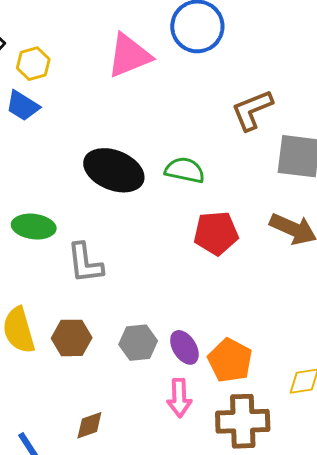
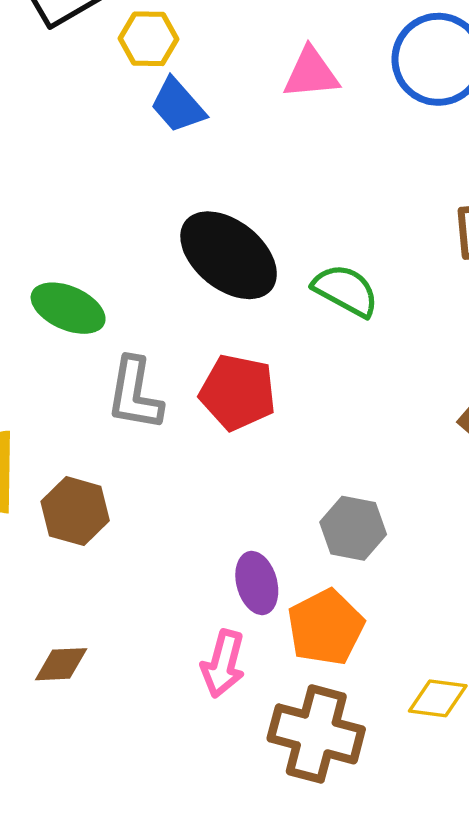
pink triangle: (129, 55) -> (311, 73), size x0.7
blue trapezoid: (23, 106) -> (178, 105), moved
red pentagon: (216, 233) -> (238, 392), moved
gray hexagon: (138, 343) -> (353, 528), moved

